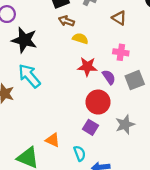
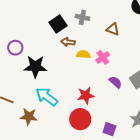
pink cross: (121, 52) -> (103, 57), moved, turned -32
red star: (87, 67) -> (86, 95), moved
red circle: (98, 102) -> (80, 119), moved

